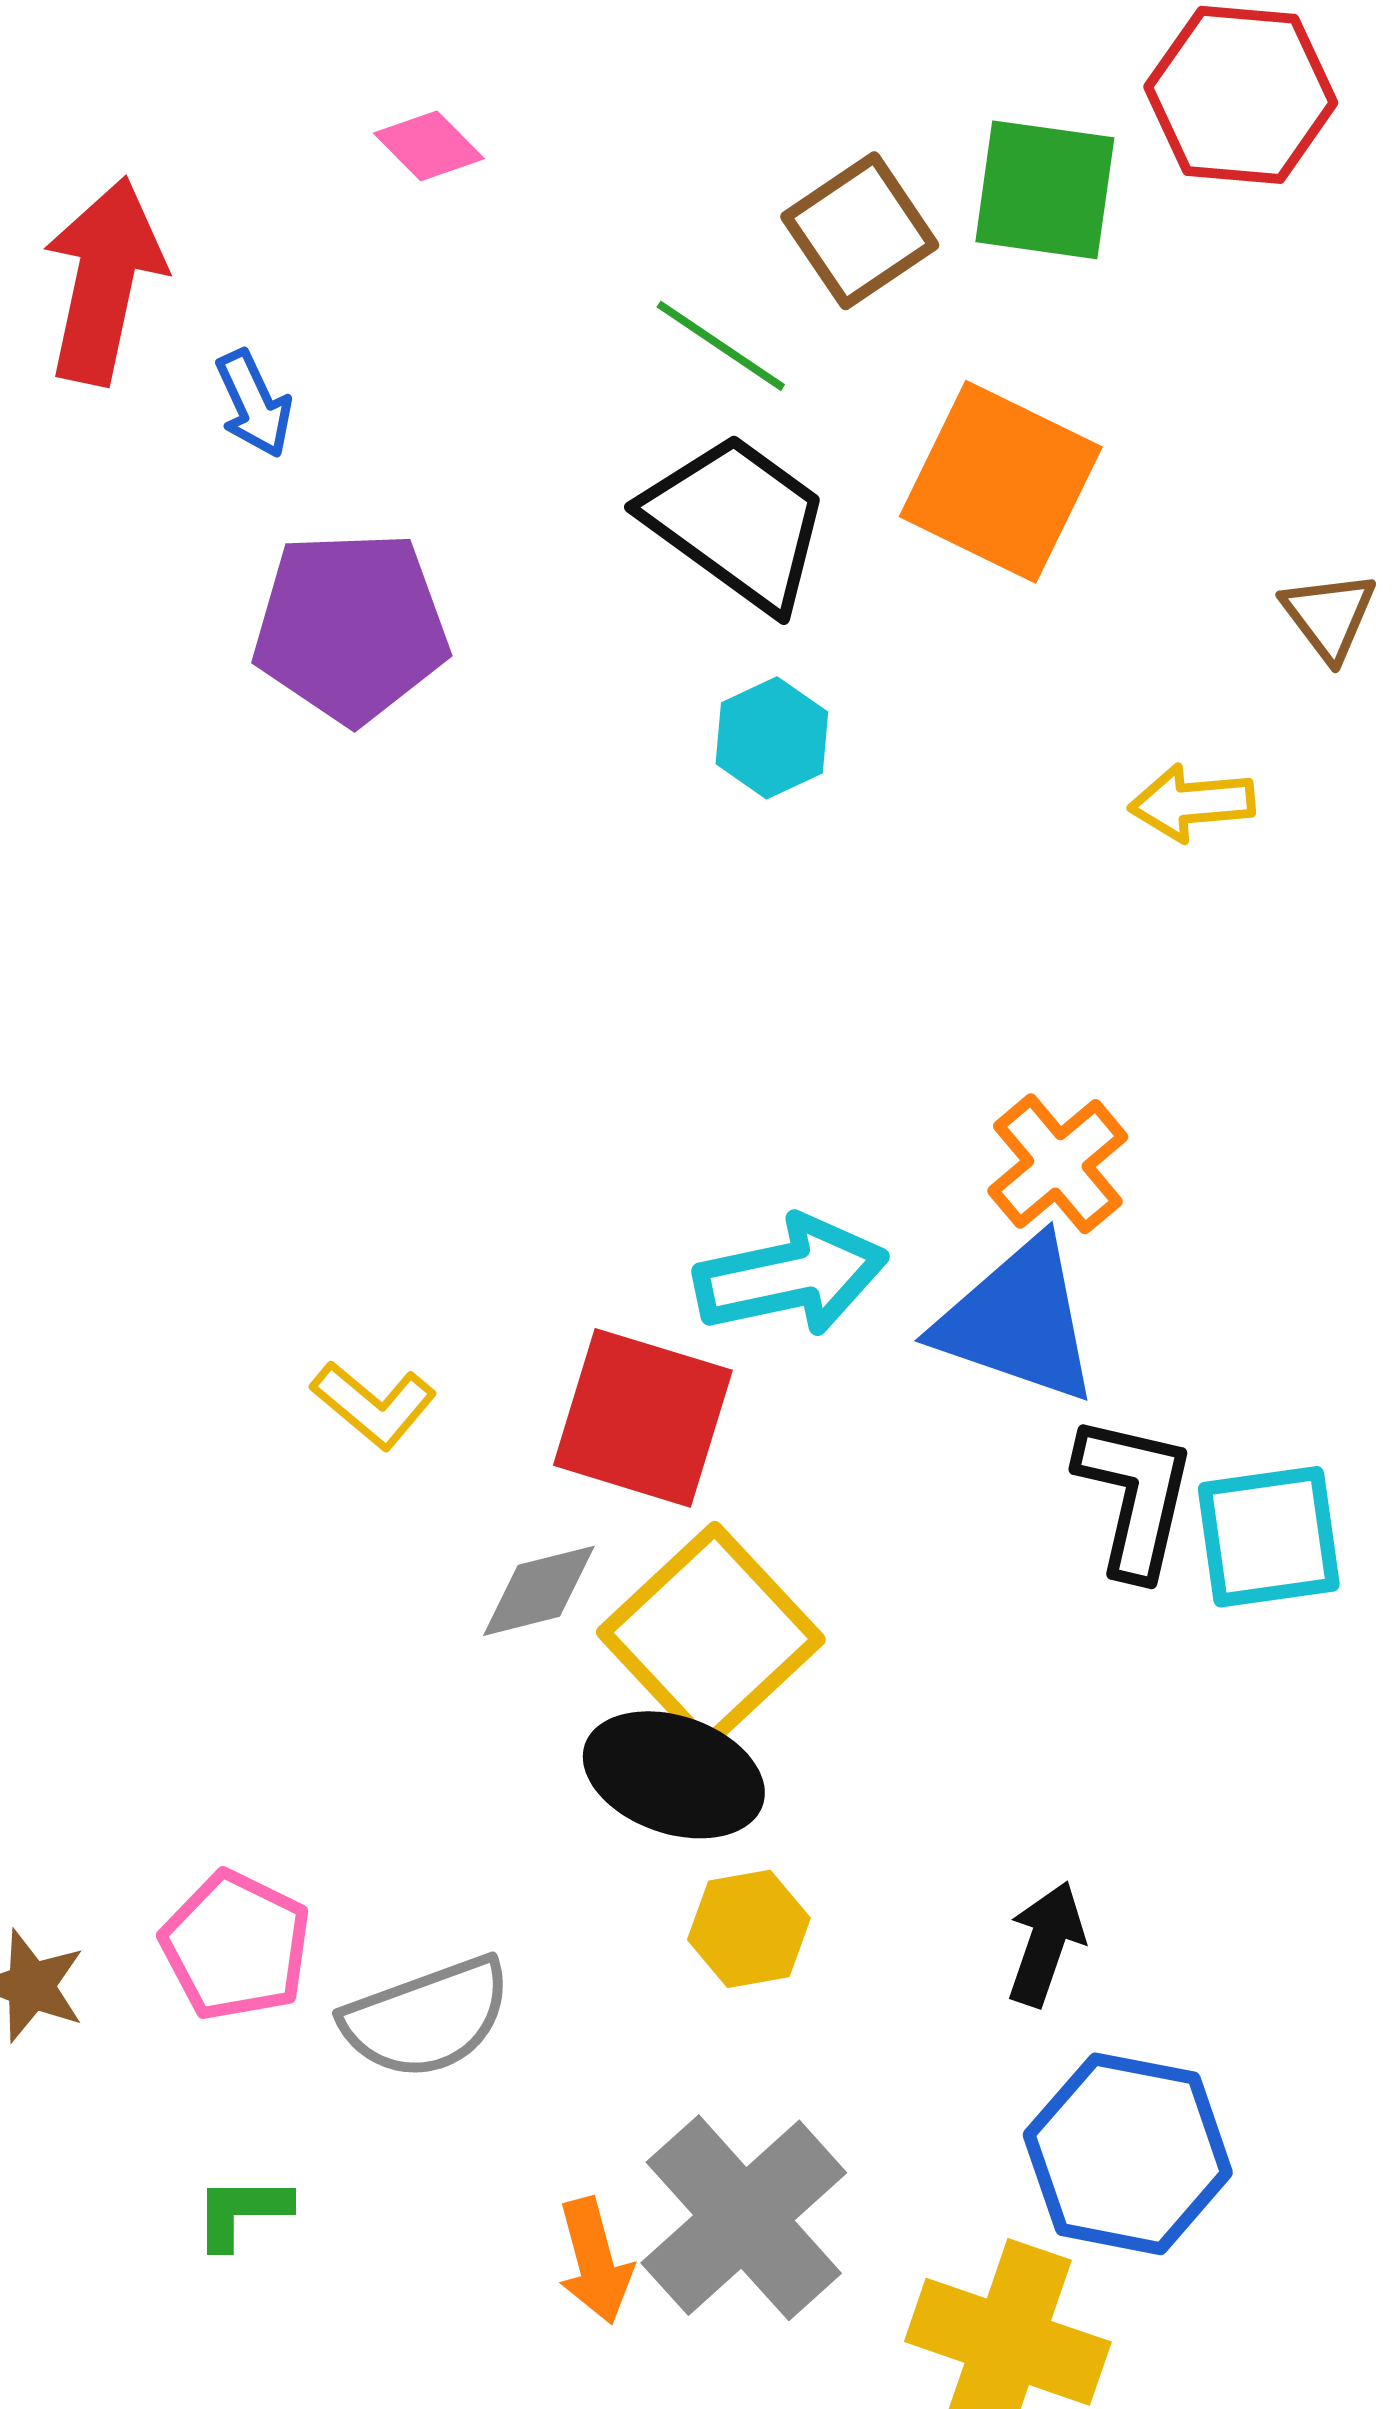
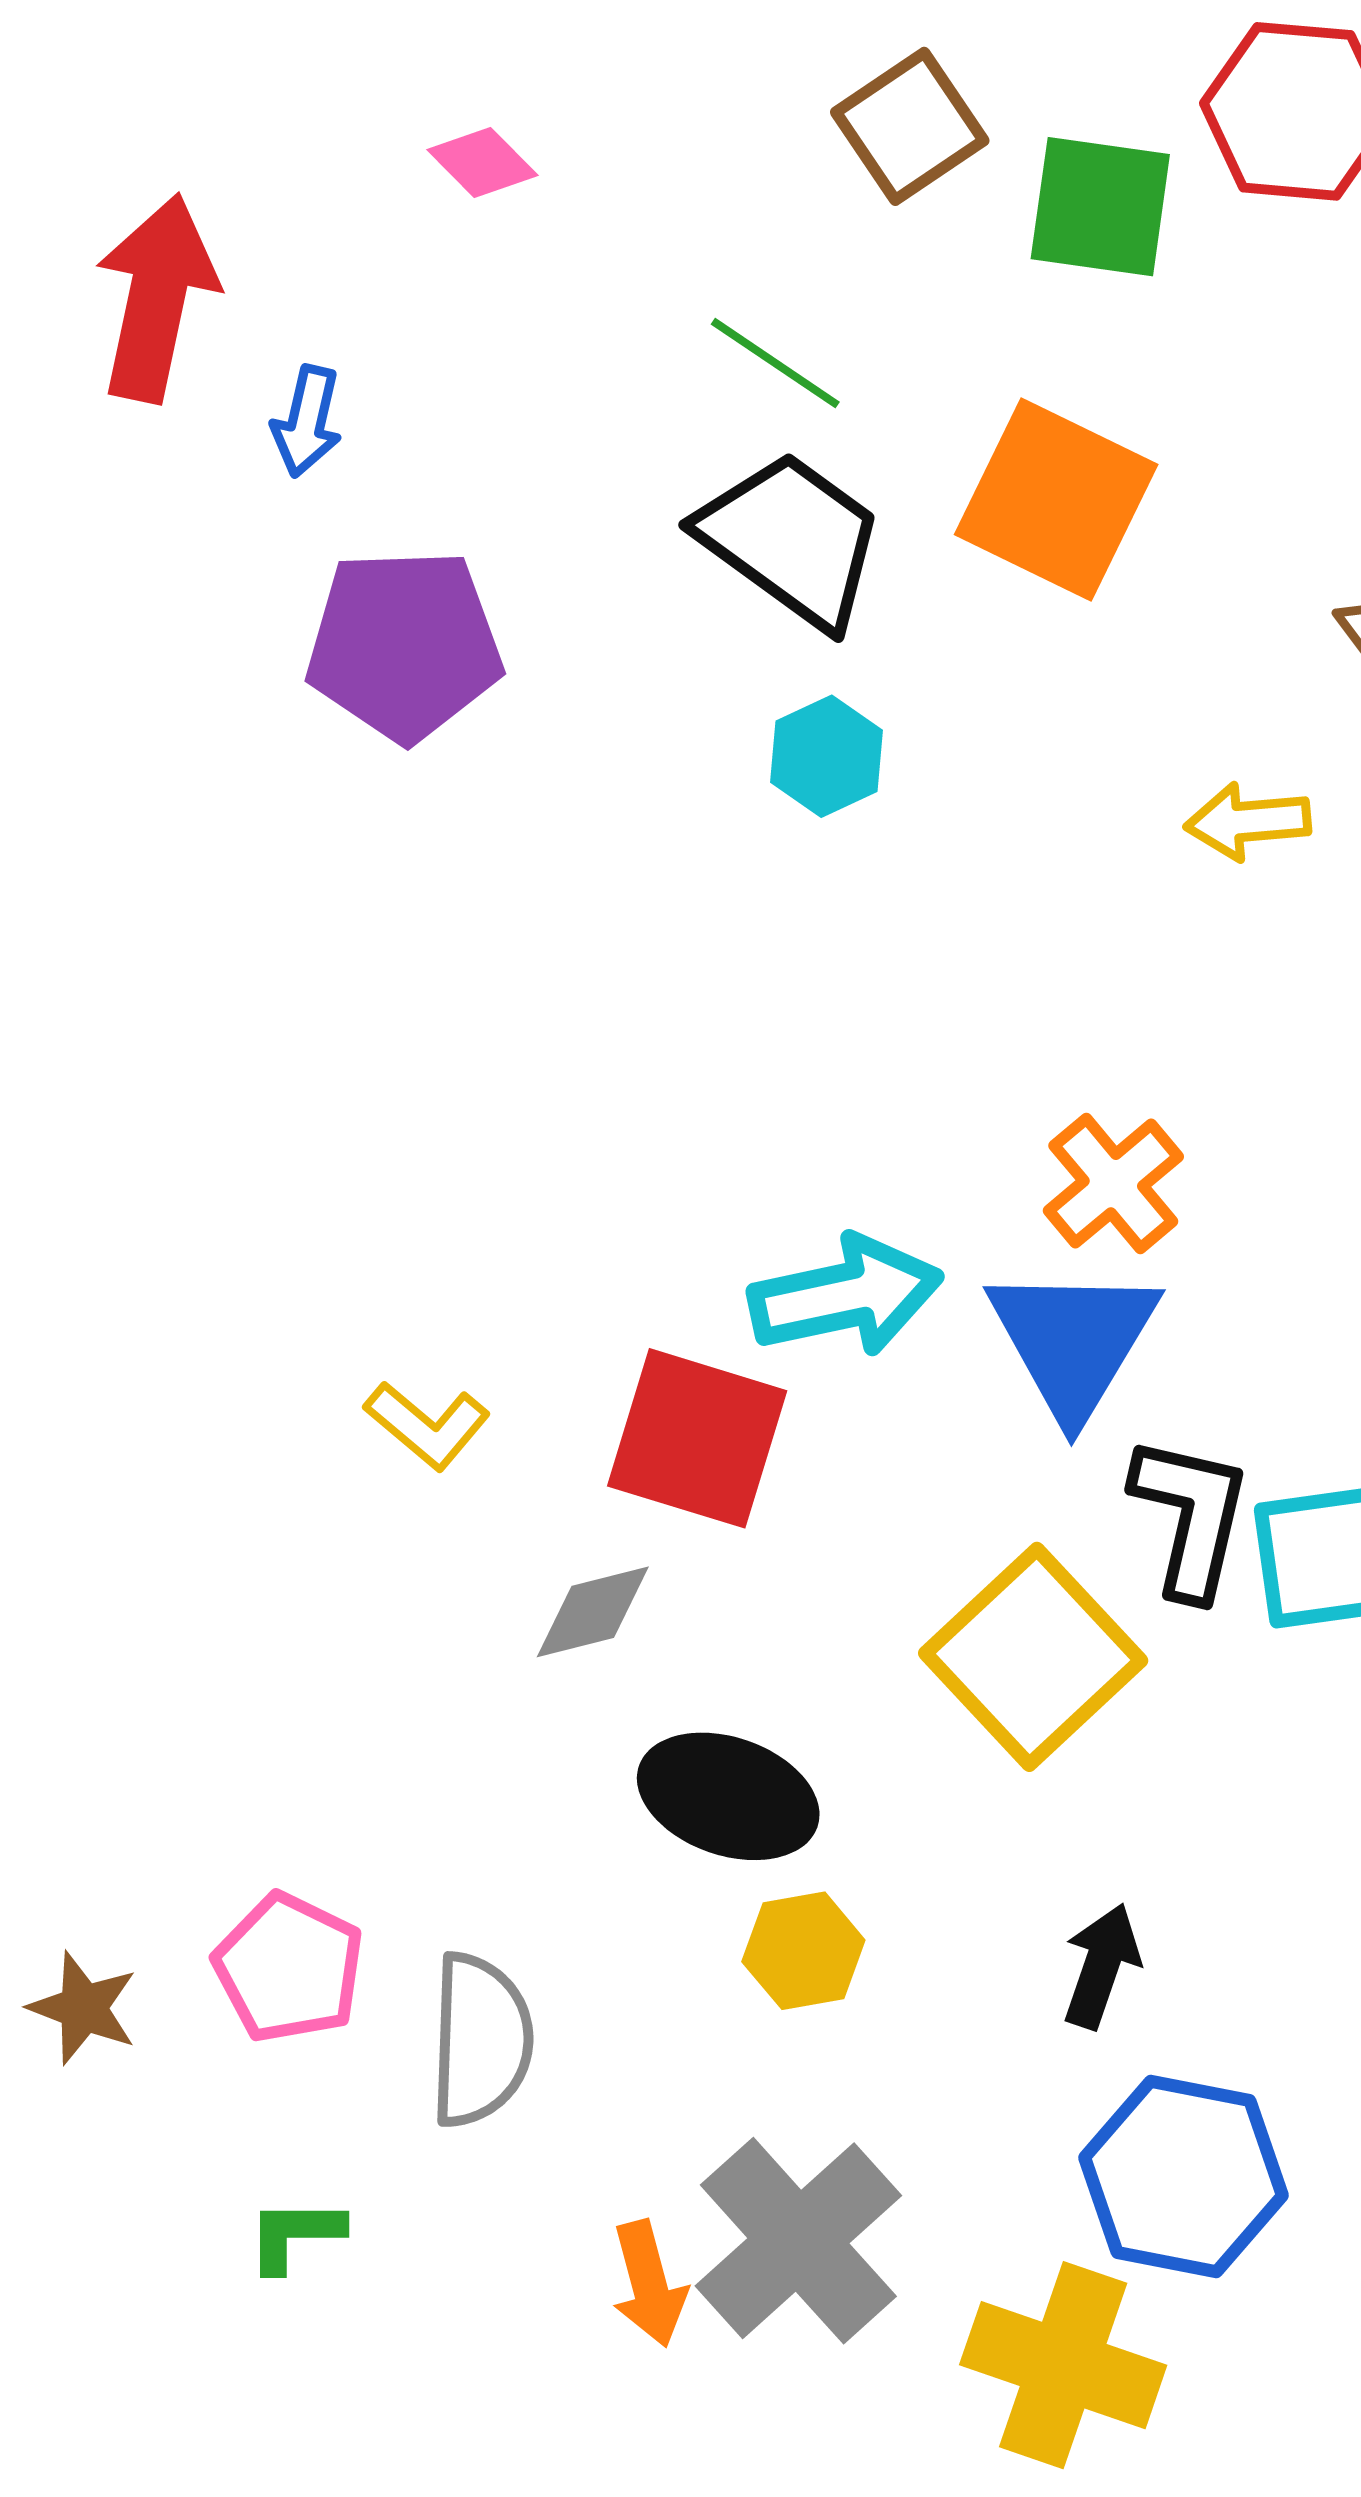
brown square: (860, 231) -> (910, 126), moved
blue arrow: (254, 404) -> (307, 421), turned 38
blue triangle: (1018, 1321) -> (1073, 1341), turned 42
yellow square: (711, 1636) -> (1033, 1657), moved
gray semicircle: (427, 2018) -> (480, 2040), turned -68

